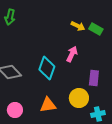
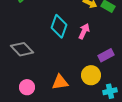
cyan diamond: (47, 68) -> (59, 26), moved
purple rectangle: (94, 78) -> (106, 55), turned 56

